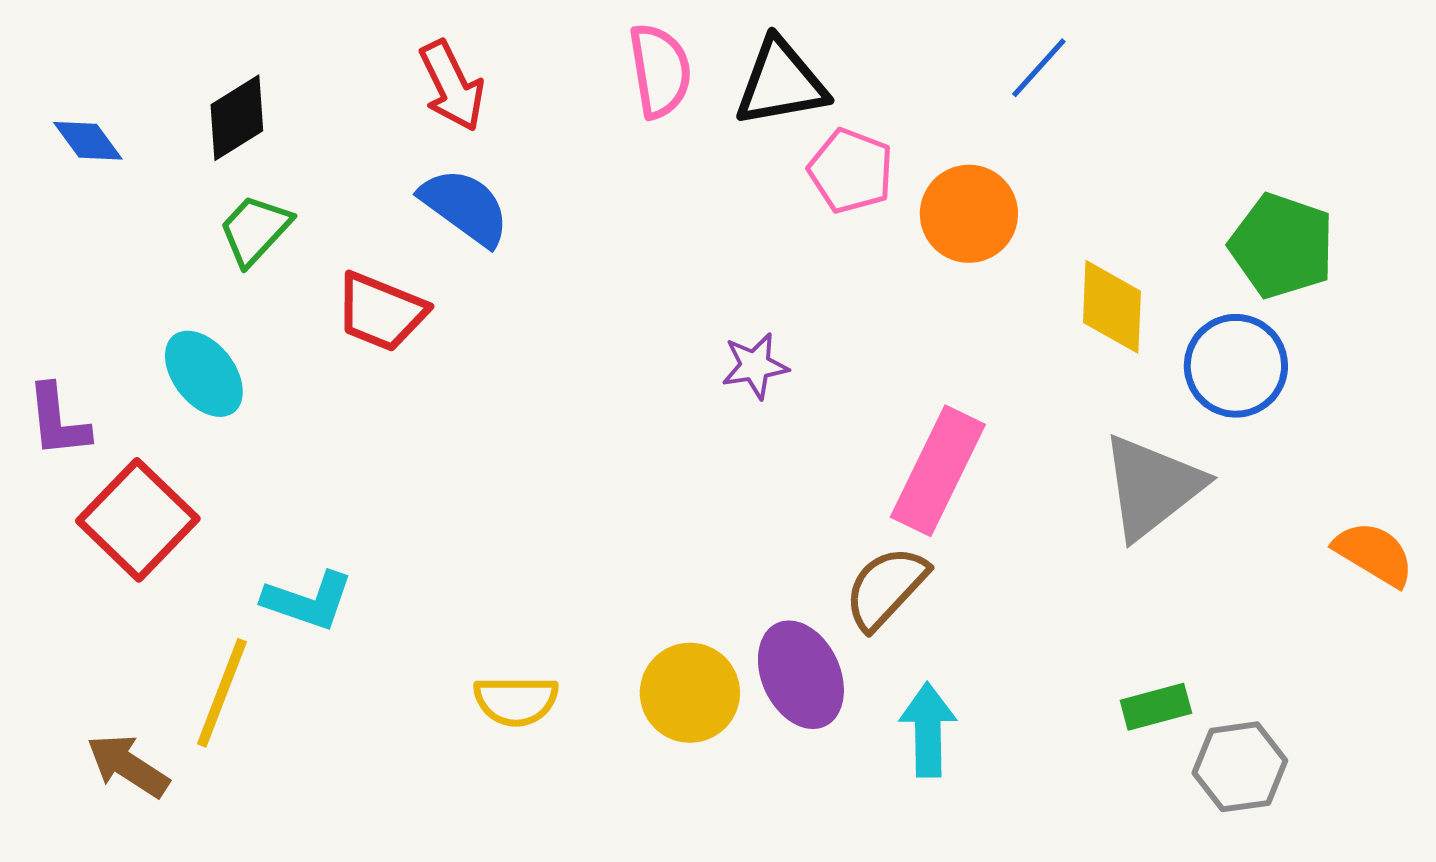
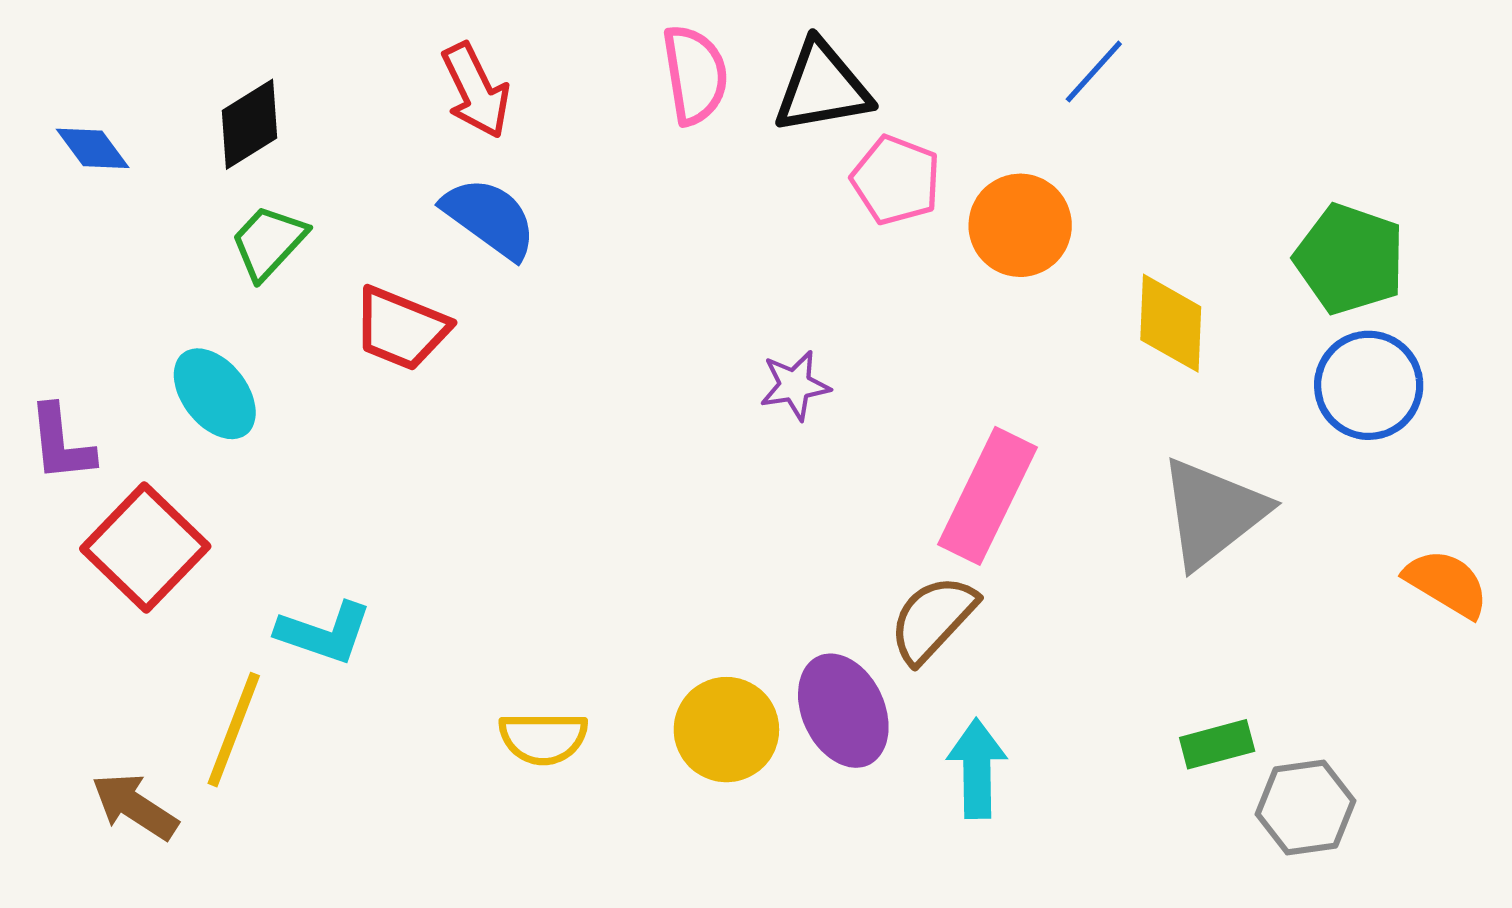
blue circle: (1236, 366) -> (1369, 385), moved

